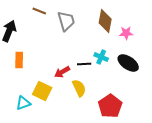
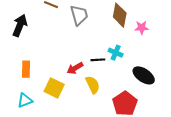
orange rectangle: (19, 60) -> (26, 69), moved
black ellipse: (128, 63) -> (144, 75), moved
cyan triangle: (23, 103) -> (25, 100), moved

